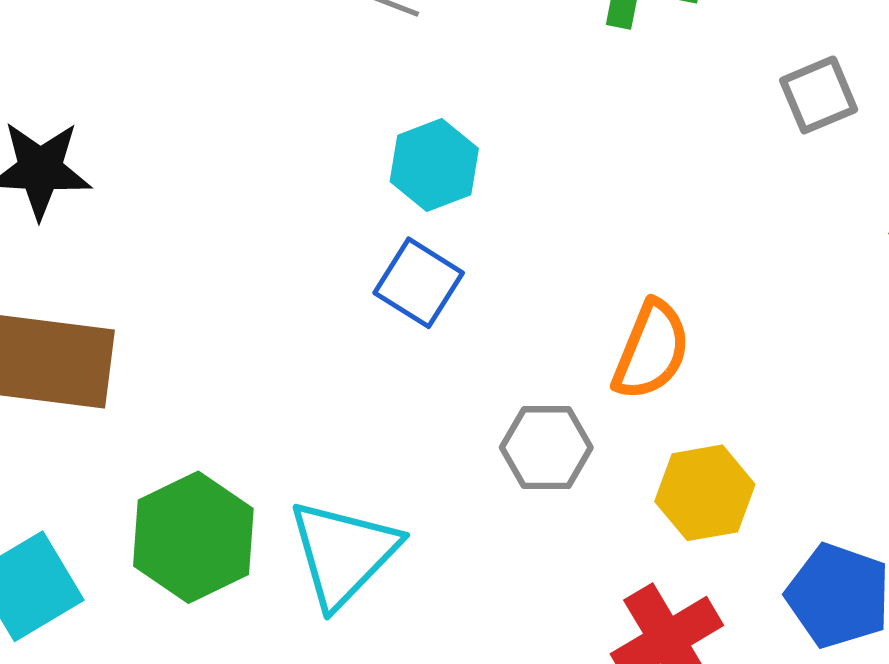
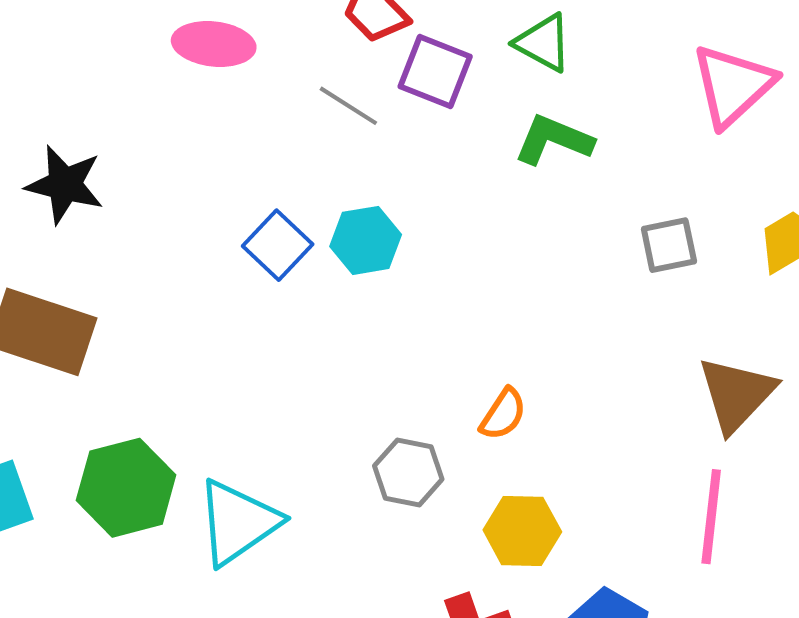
blue square: (419, 283) -> (278, 245), moved
orange semicircle: (651, 350) -> (503, 414), size x0.7

